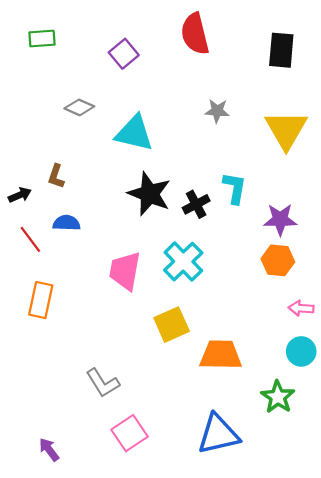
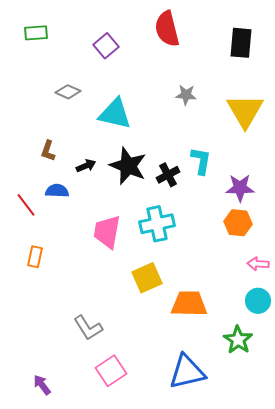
black arrow: (20, 195) -> (86, 166), moved
cyan cross: (183, 262) -> (157, 224), turned 32
orange rectangle: (41, 300) -> (35, 257), size x0.7

